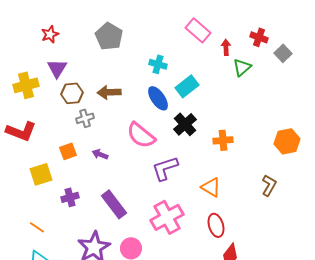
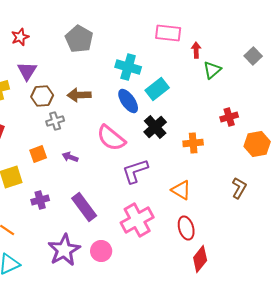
pink rectangle: (198, 30) -> (168, 33), turned -35
red cross: (259, 37) -> (229, 117), moved, turned -36
cyan cross: (158, 64) -> (128, 67), size x1.4

